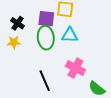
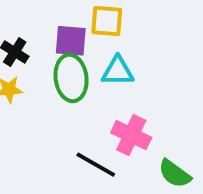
black line: (45, 81) -> (96, 165), moved, turned -35

